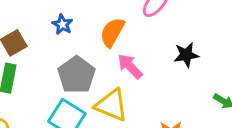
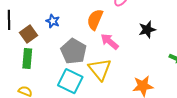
blue star: (62, 24) -> (53, 21), moved
yellow triangle: (111, 105) -> (100, 69), turned 35

